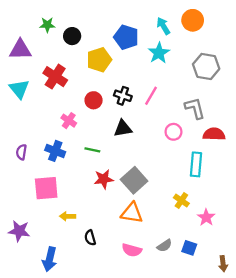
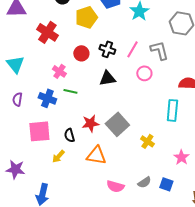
cyan triangle: (19, 89) -> (15, 64), moved
gray L-shape: (195, 108) -> (159, 50), moved
pink circle: (173, 132) -> (144, 73), moved
green line: (92, 150) -> (70, 91), moved
yellow cross: (181, 201) -> (147, 141), moved
orange triangle: (132, 213) -> (96, 155), moved
yellow arrow: (68, 216) -> (58, 156), turned -48
black semicircle: (90, 238) -> (69, 135), moved

